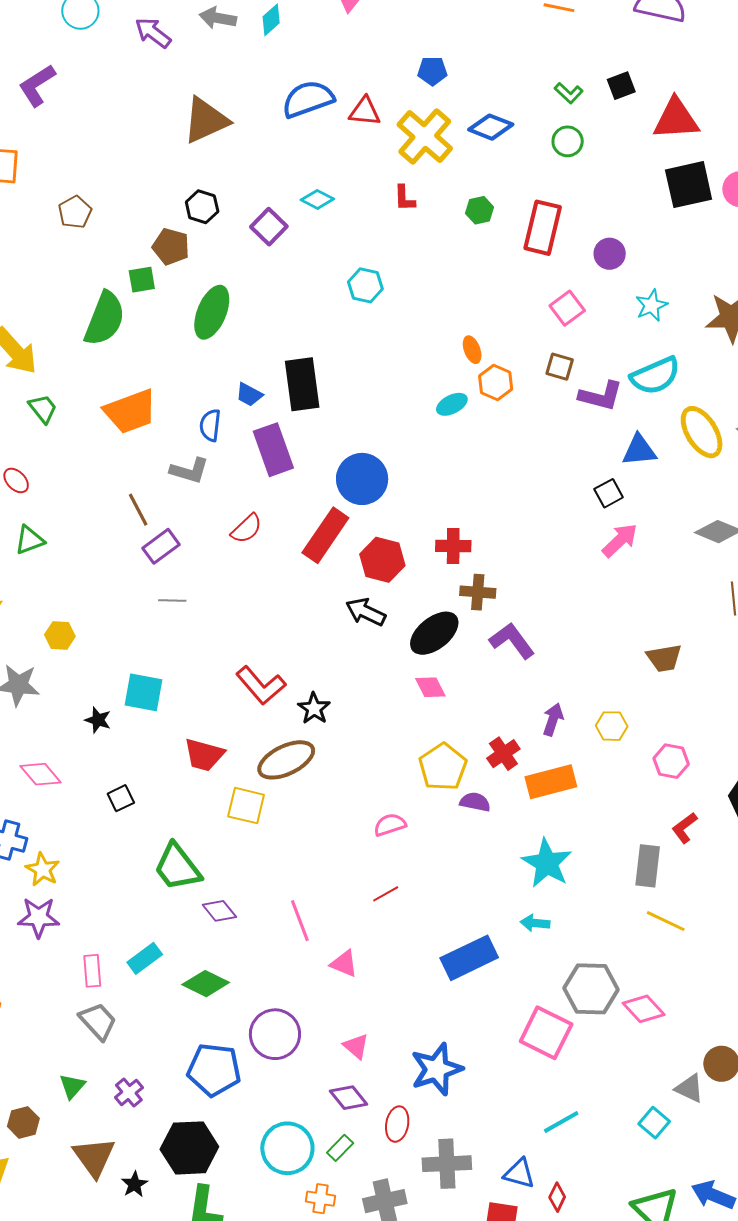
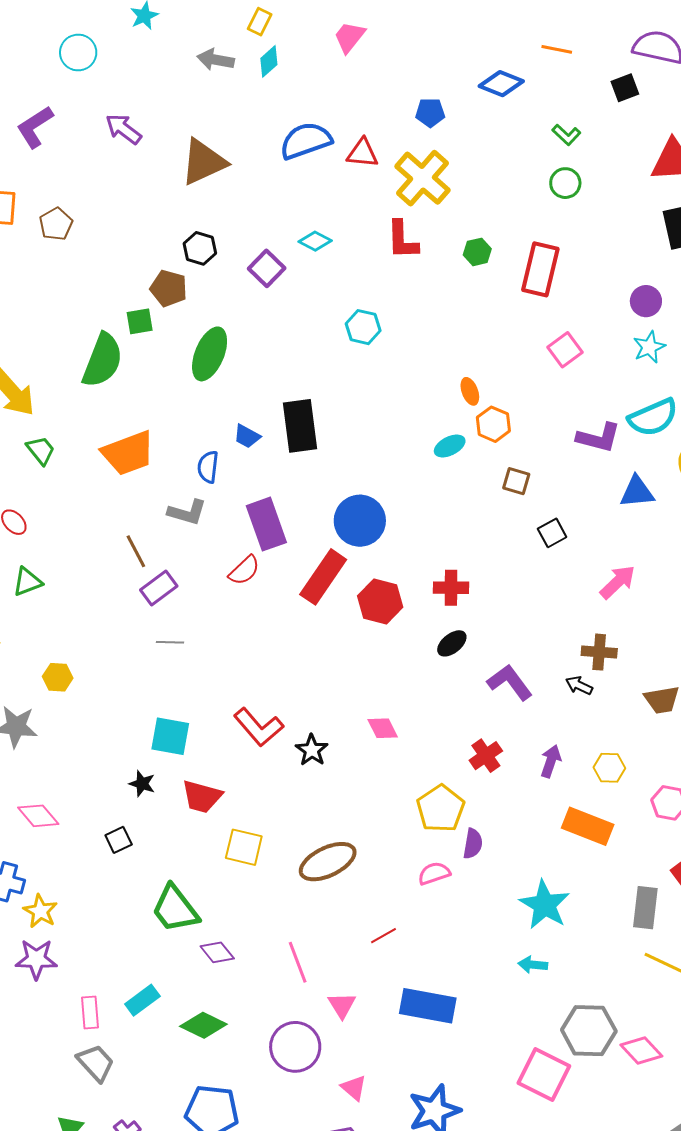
purple arrow: (153, 33) -> (123, 129), moved
black square: (621, 86) -> (625, 88), moved
blue diamond: (491, 127) -> (501, 84), moved
red L-shape: (405, 198) -> (402, 240), size x1.5
brown pentagon: (75, 212) -> (56, 224), moved
purple circle: (610, 254) -> (646, 301), moved
brown square: (560, 367) -> (516, 481), moved
purple rectangle: (273, 450) -> (266, 524), moved
black square: (609, 493) -> (552, 533), moved
brown cross: (478, 592) -> (599, 652), moved
black arrow: (366, 612) -> (579, 685), moved, size x0.7
black ellipse: (434, 633) -> (452, 643), moved, size x0.6
pink diamond: (430, 687) -> (383, 728), moved
cyan square: (144, 692) -> (170, 736), moved
black star: (98, 720) -> (142, 784), moved
red cross: (503, 754) -> (486, 756), moved
brown ellipse: (286, 760) -> (328, 862), moved
orange rectangle: (551, 782) -> (588, 826), moved, turned 36
purple semicircle: (475, 802) -> (473, 844), turned 88
pink semicircle: (390, 825) -> (434, 873), moved
blue rectangle: (469, 958) -> (428, 1006), moved, turned 36
pink triangle: (344, 964) -> (342, 1005), turned 36
purple circle: (275, 1034) -> (295, 1047), moved

